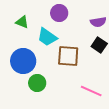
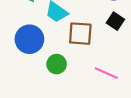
green circle: (37, 83) -> (57, 64), moved

